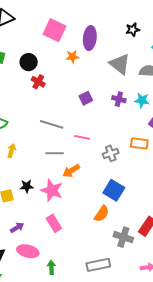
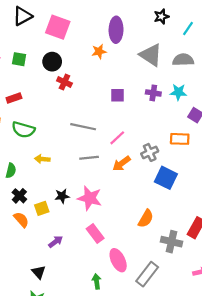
pink square: (55, 30) -> (58, 27), moved
purple square: (86, 98) -> (117, 95), turned 32
pink line: (82, 137) -> (117, 138), turned -49
yellow arrow: (11, 151) -> (42, 159), turned -96
orange arrow: (71, 171) -> (122, 164), moved
blue square: (114, 190) -> (166, 178), moved
pink ellipse: (28, 251) -> (118, 260), moved, turned 55
gray rectangle: (98, 265) -> (147, 274), turned -35

